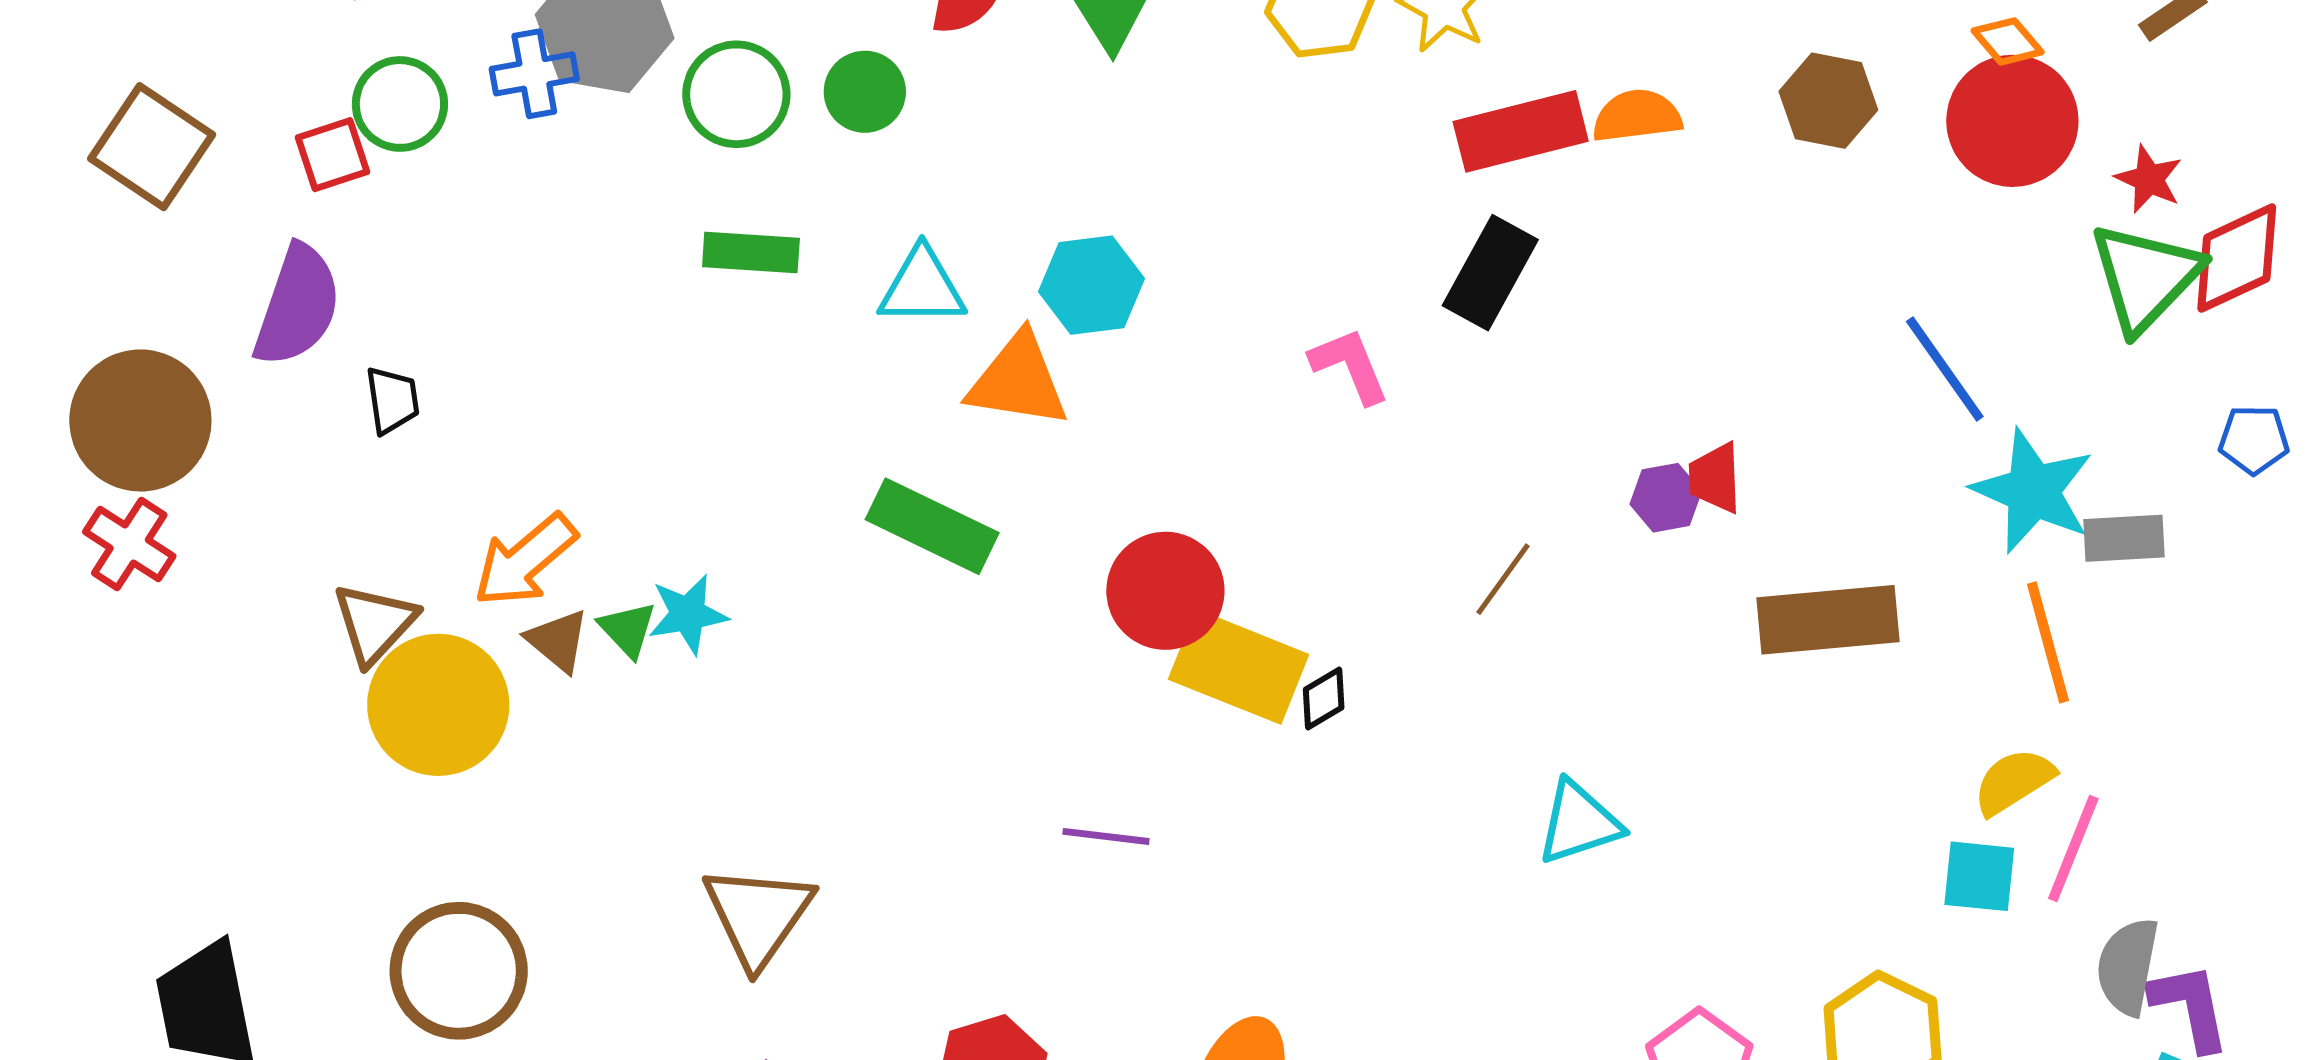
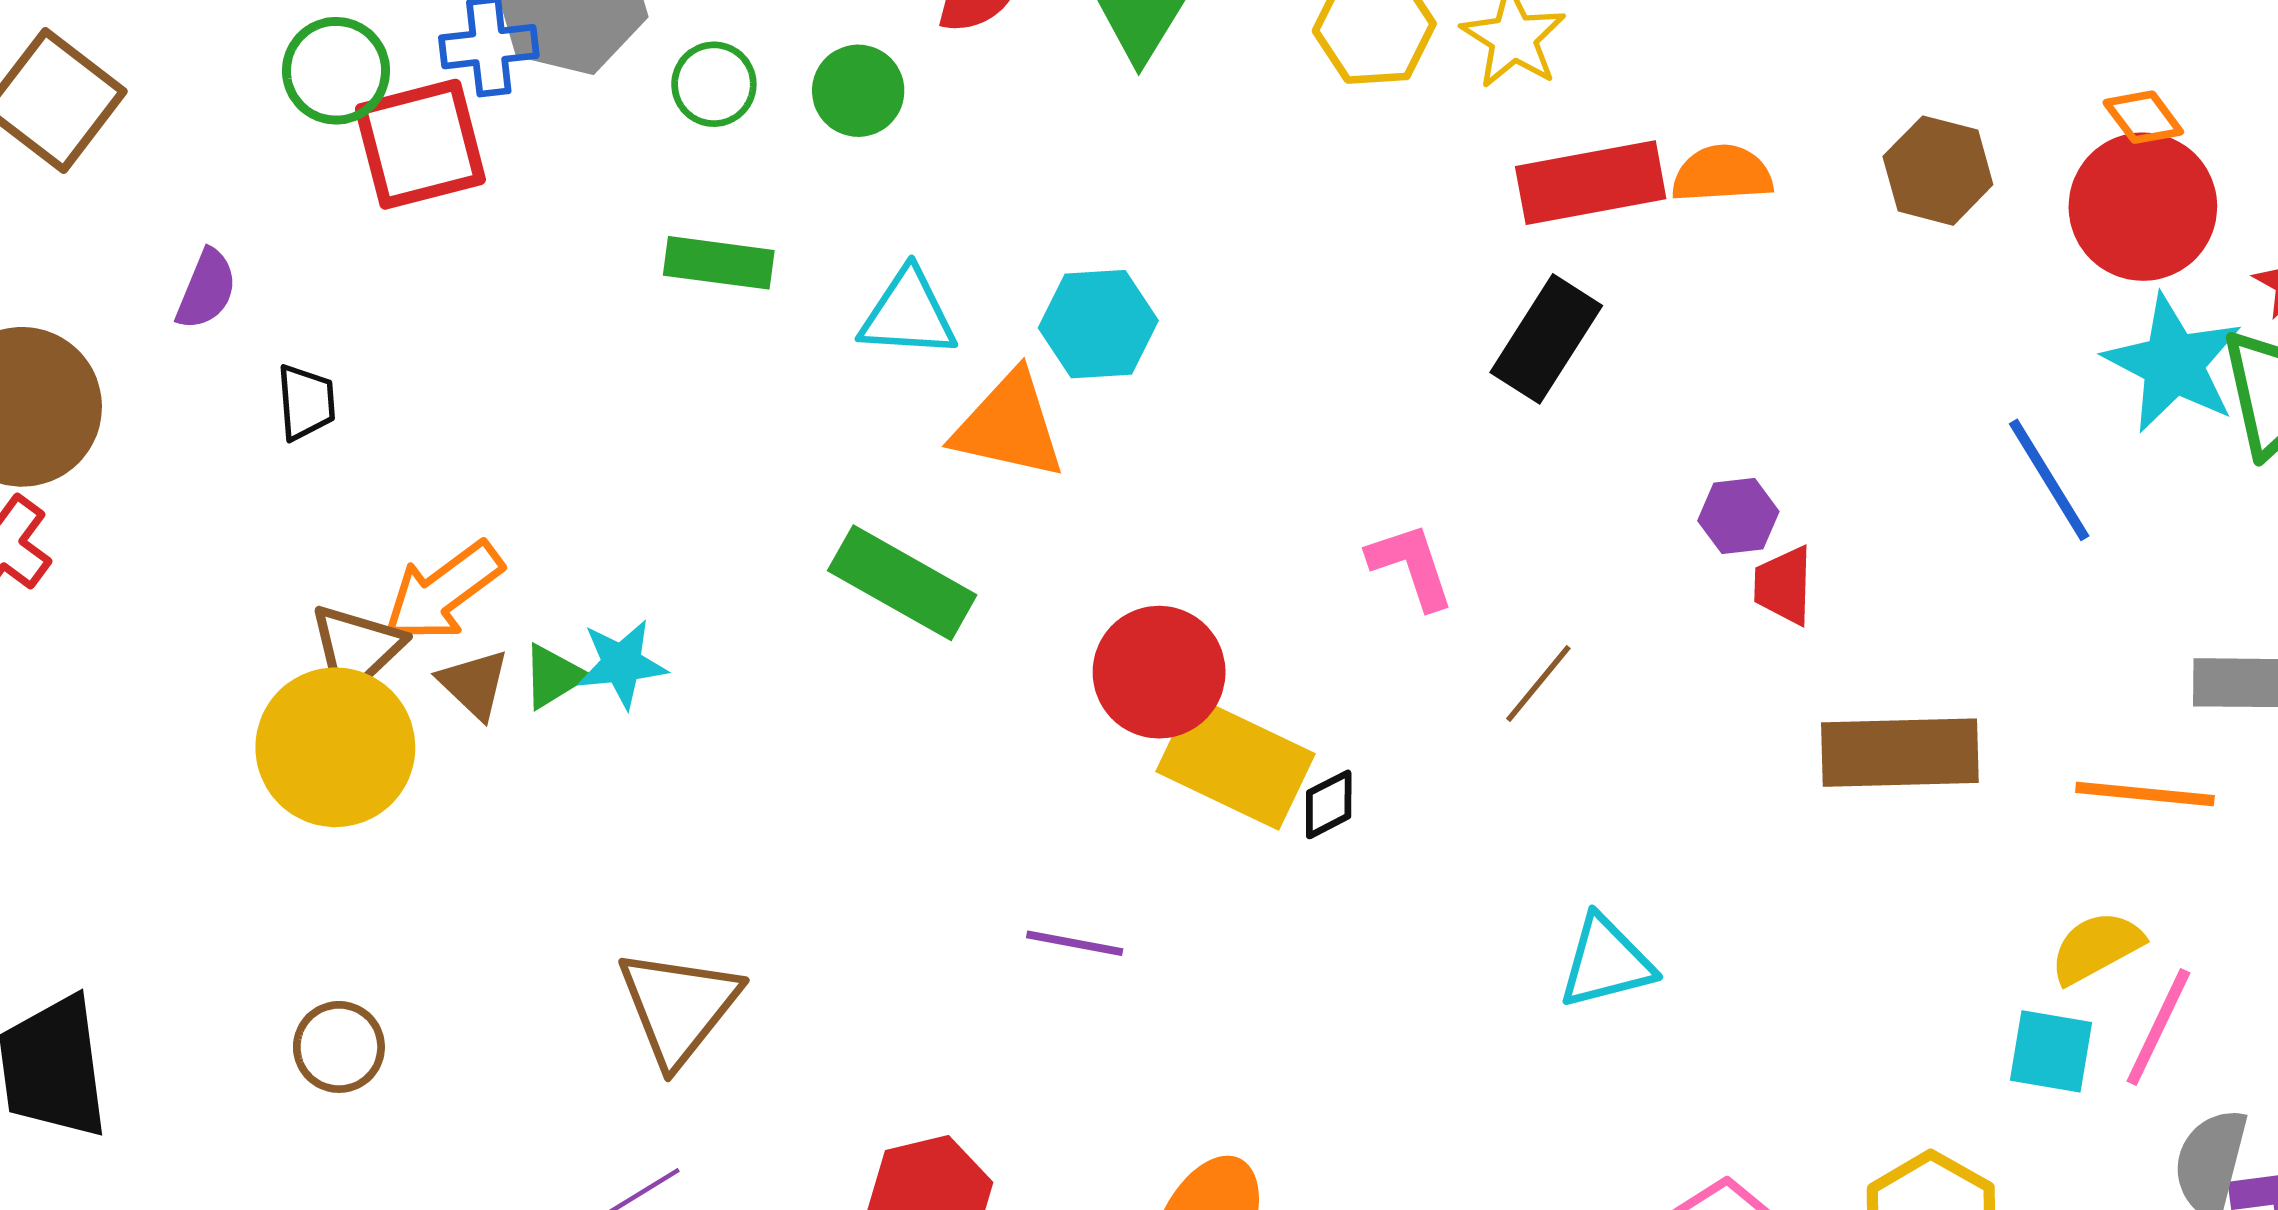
green circle: (736, 94) -> (714, 84), size x0.7
red square: (332, 155) -> (420, 144), moved, size x1.6
purple semicircle: (297, 306) -> (206, 289), size x0.6
pink L-shape: (1350, 366) -> (1411, 566), moved
cyan star: (2033, 491) -> (2173, 364), moved
purple hexagon: (1666, 498) -> (1738, 516), moved
brown triangle: (375, 623) -> (356, 649), moved
green triangle: (628, 629) -> (553, 676), turned 38
orange line: (2048, 642) -> (2145, 794), turned -73
brown circle: (459, 971) -> (339, 1047), size x0.6

